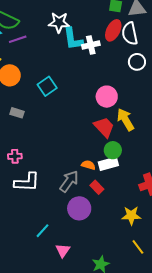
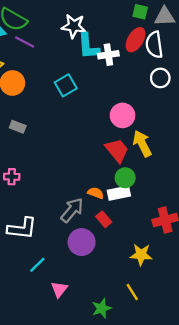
purple line: (18, 39) -> (25, 42), turned 42
cyan square: (47, 86) -> (66, 85), moved
white L-shape: (27, 182) -> (22, 228), moved
yellow line: (138, 247) -> (132, 292), moved

